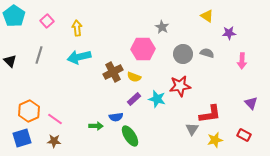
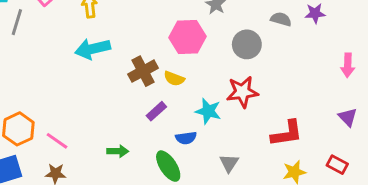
gray semicircle: (207, 53) -> (281, 19), moved
gray line: (39, 55) -> (17, 22), moved
pink arrow: (242, 61) -> (348, 65), moved
purple rectangle: (134, 99) -> (156, 111), moved
blue semicircle: (116, 117) -> (186, 138), moved
gray triangle: (192, 129) -> (229, 163), moved

